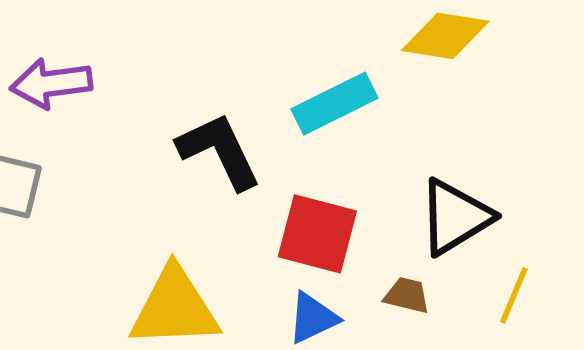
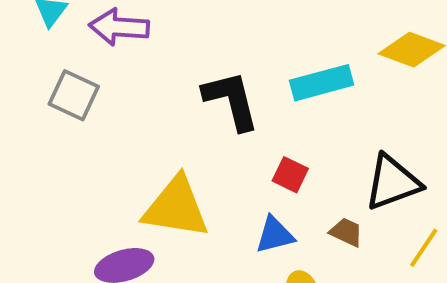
red square: (317, 234) -> (290, 175), size x0.6

